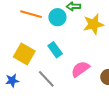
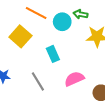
yellow square: (24, 54) -> (20, 36), moved

